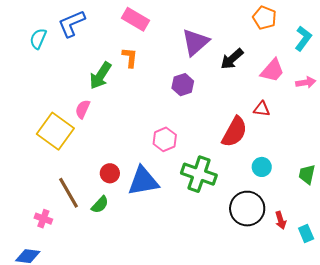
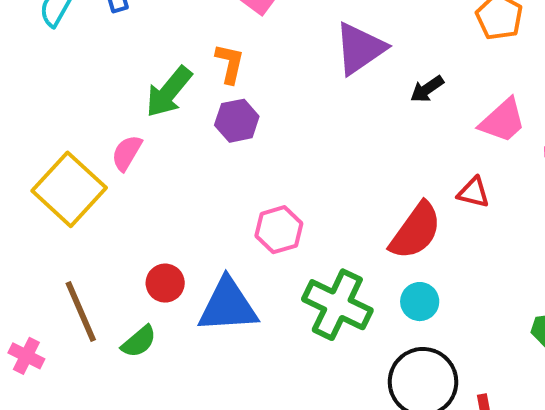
black arrow: (232, 59) -> (427, 89), size x0.7
purple hexagon: (183, 85) -> (237, 121), moved
cyan circle: (262, 167) -> (420, 302), moved

